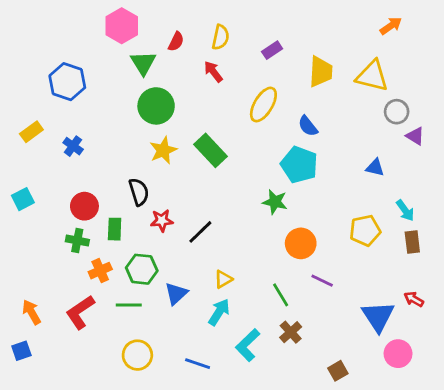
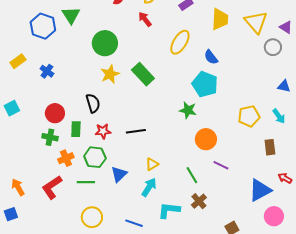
green triangle: (143, 63) -> (71, 15), moved
yellow triangle: (372, 76) -> (256, 22), turned 35
purple triangle: (415, 136) -> (286, 27), moved
blue triangle: (375, 168) -> (284, 86), moved
red star: (162, 220) -> (103, 131), moved
yellow pentagon: (365, 231) -> (249, 116), moved
black line: (200, 232) -> (136, 131), turned 36
brown rectangle: (412, 242) -> (270, 147), moved
blue triangle: (378, 316) -> (260, 190), turned 35
cyan L-shape: (248, 345) -> (169, 210), turned 50

